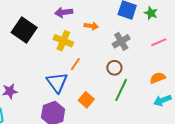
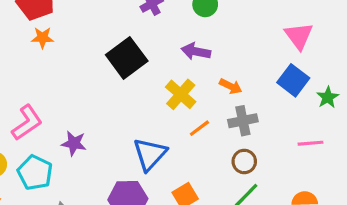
gray cross: (121, 41) -> (243, 121), moved
pink line: (159, 42) -> (310, 143), moved
orange line: (75, 64) -> (199, 128), moved

